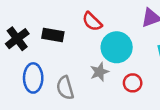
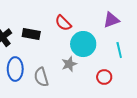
red circle: (133, 83) -> (104, 77), moved

